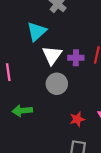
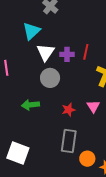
green arrow: (22, 111) -> (30, 105), moved

